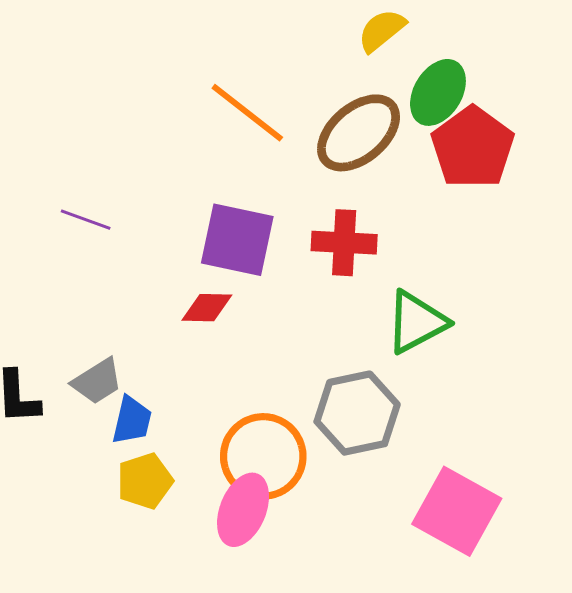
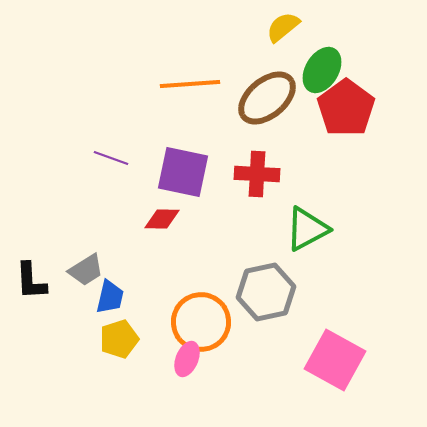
orange line: (247, 113) -> (190, 84), turned -42
purple line: (86, 220) -> (111, 158), moved
pink ellipse: (243, 510) -> (187, 359), size x0.7

